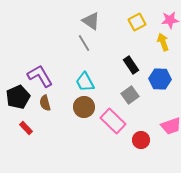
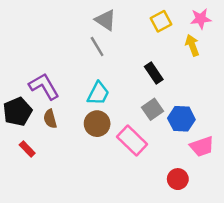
blue hexagon: (160, 79) -> (181, 119), moved
cyan trapezoid: (85, 82) -> (98, 93), turned -125
red circle: (141, 140) -> (178, 179), moved

